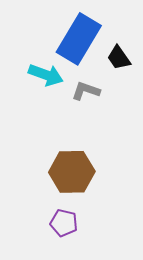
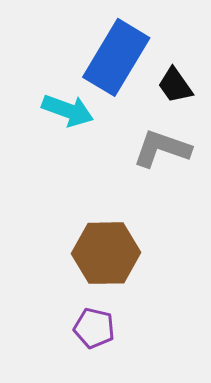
gray L-shape: (86, 91) -> (162, 149), moved, size x1.4

